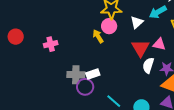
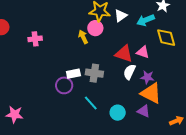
white triangle: (137, 22) -> (121, 16), moved
red triangle: (140, 48) -> (124, 54), turned -48
gray cross: (76, 75) -> (94, 73), moved

